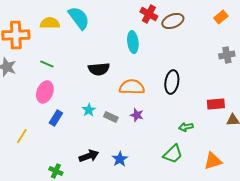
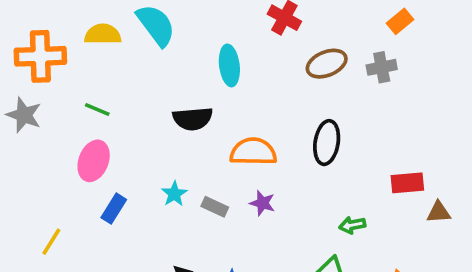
orange rectangle: (221, 17) -> (400, 21), moved
brown ellipse: (173, 21) -> (327, 64), moved
cyan ellipse: (133, 42) -> (229, 65), moved
gray cross: (227, 55) -> (382, 67), moved

